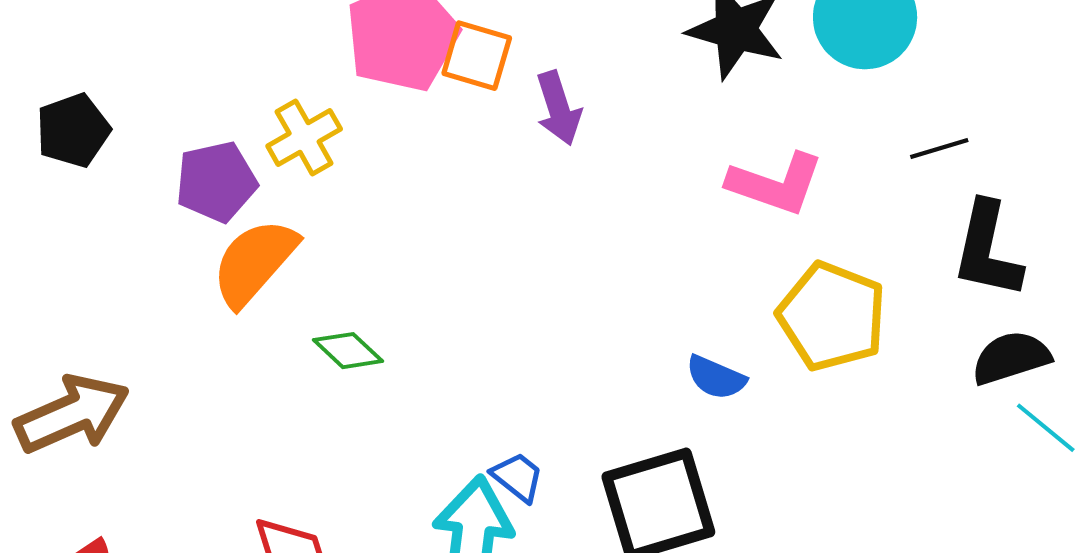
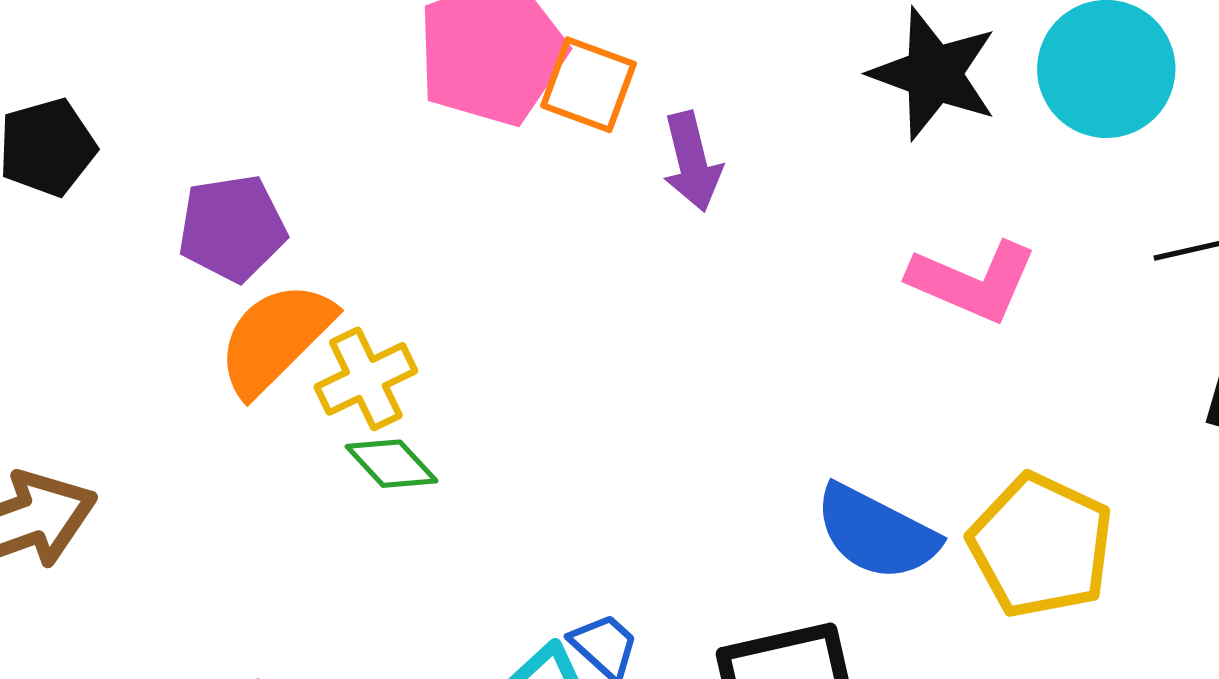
yellow cross: (304, 137) -> (366, 379), moved
yellow pentagon: (832, 316) -> (1041, 546), moved
blue semicircle: (716, 377) -> (876, 533), size x1.6

